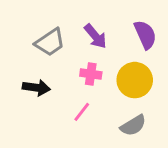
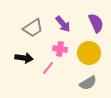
pink line: (82, 112) -> (48, 68), moved

